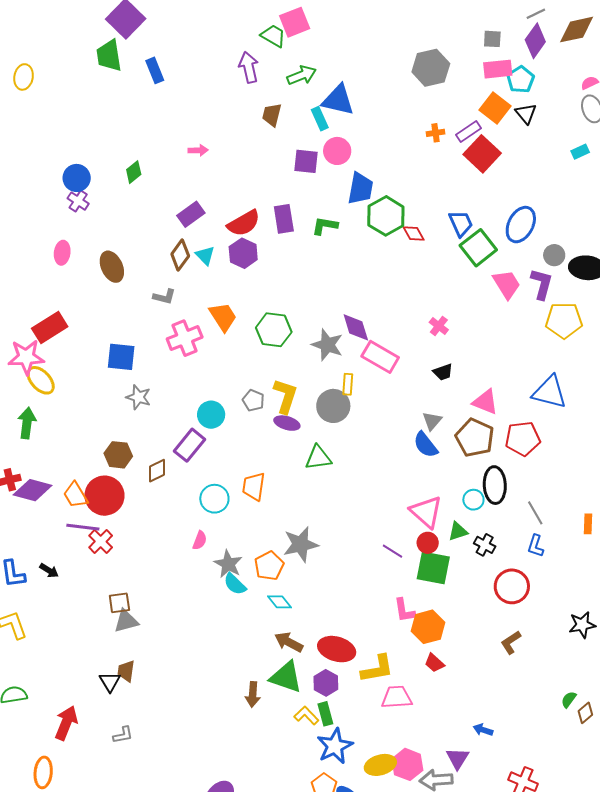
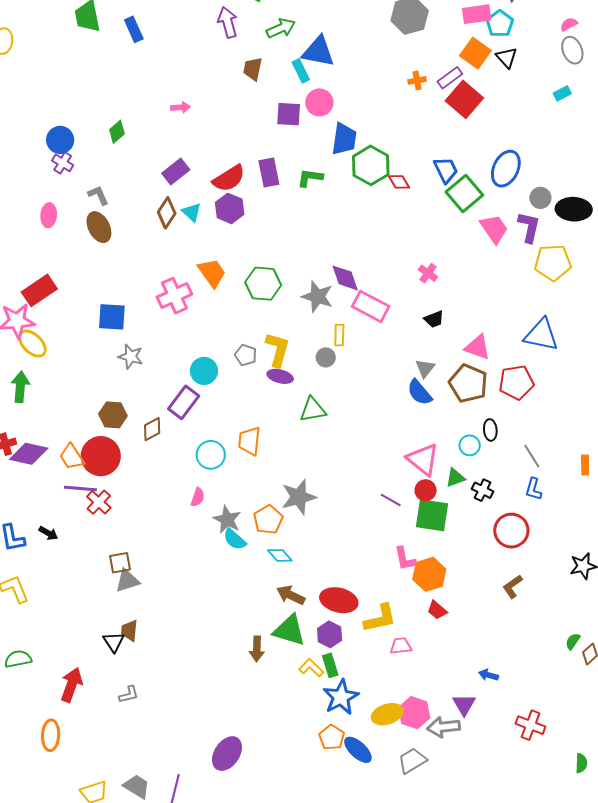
gray L-shape: (164, 297) -> (98, 195), moved, turned -125
gray circle: (333, 406) -> (326, 357), size x0.6
black ellipse: (495, 485) -> (490, 430), size x0.6
pink trapezoid: (397, 697) -> (401, 646), size x0.7

